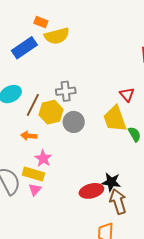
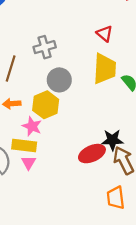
red triangle: (127, 94) -> (105, 34), moved
yellow hexagon: (51, 112) -> (46, 105), moved
yellow trapezoid: (115, 119) -> (105, 69), turned -148

